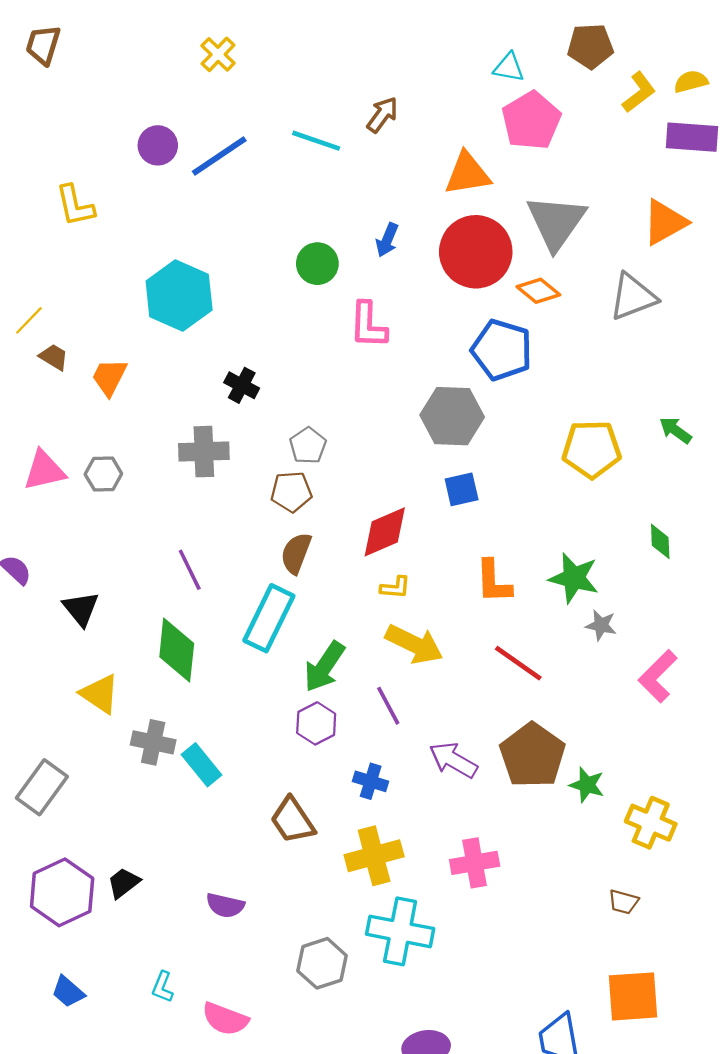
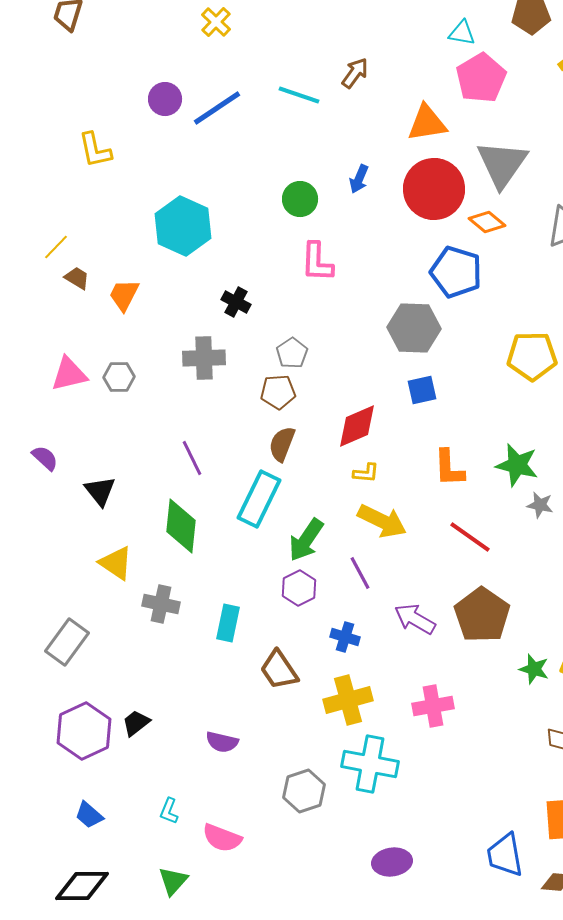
pink L-shape: (368, 325) -> (317, 262), moved
cyan rectangle: (202, 765) -> (228, 623), moved, turned 51
green star: (587, 785) -> (534, 669), moved

